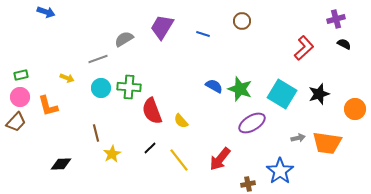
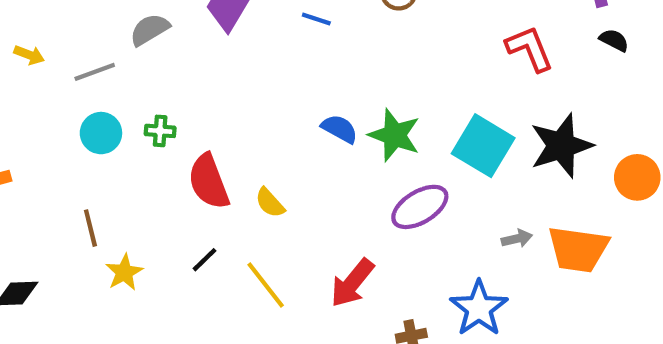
red L-shape: (304, 48) -> (530, 49), turned -70
yellow arrow: (67, 78) -> (29, 55), moved
green cross: (129, 87) -> (160, 131), size x0.6
black star: (319, 94) -> (561, 146), size x1.4

